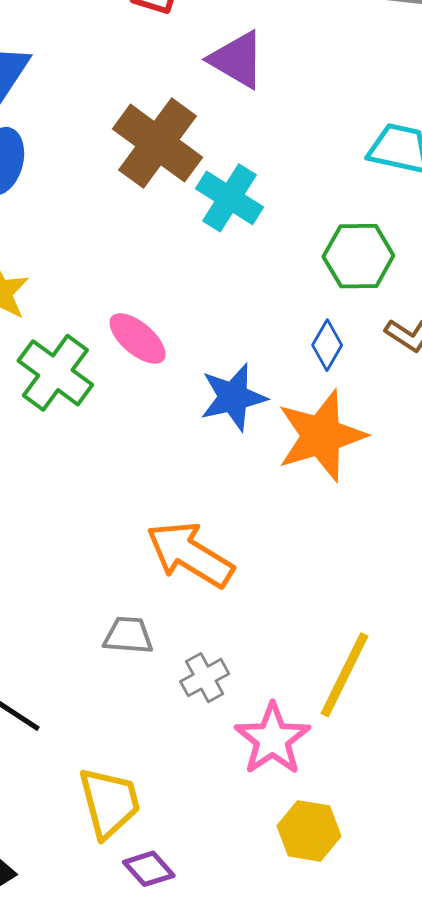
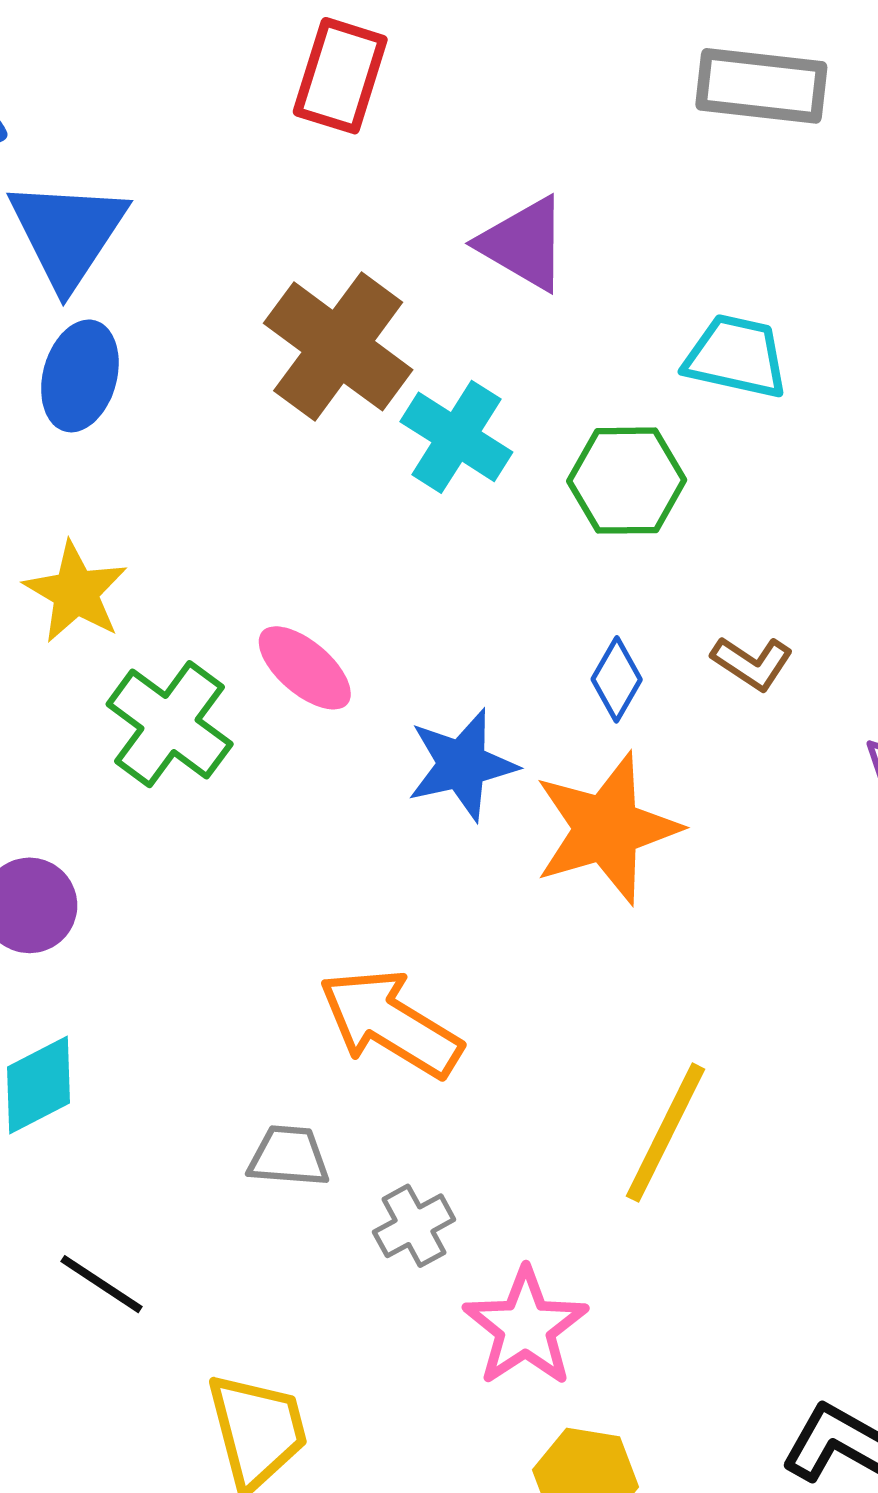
purple triangle: (237, 60) -> (524, 244), moved
green hexagon: (358, 256) -> (627, 481), moved
yellow line: (344, 675) -> (665, 1133), moved

